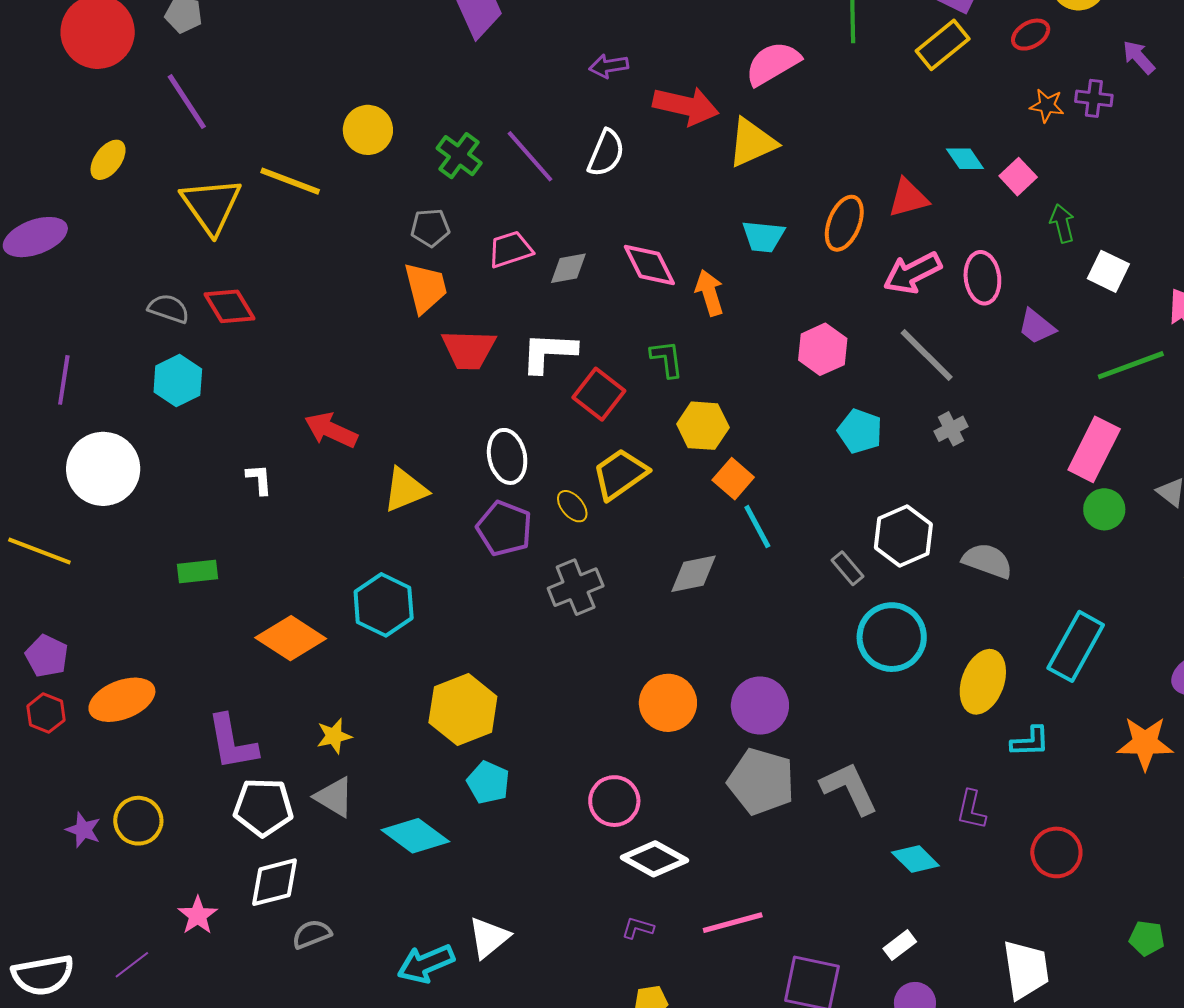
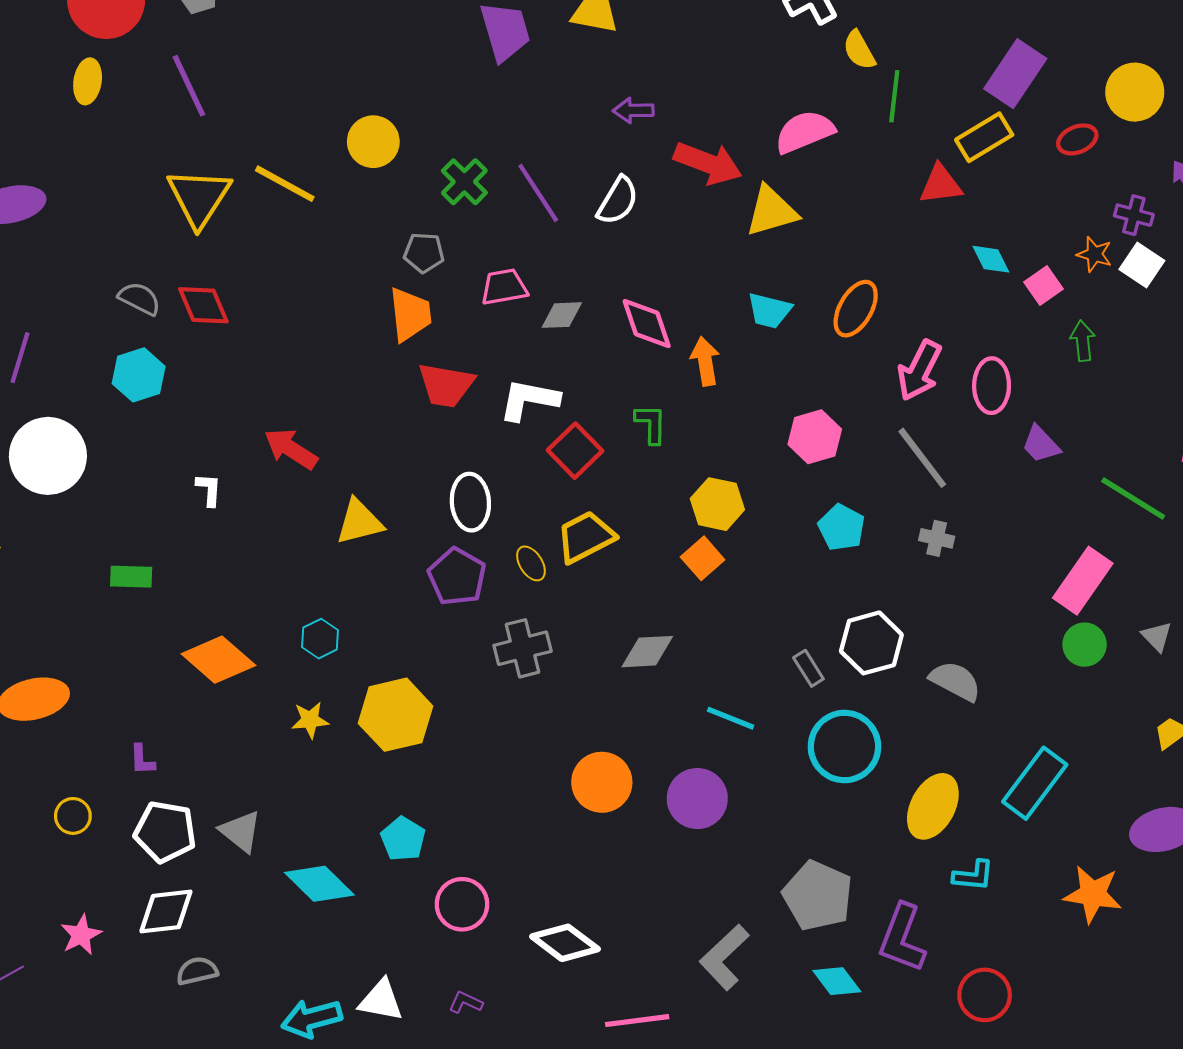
orange star: (1047, 106) -> (1094, 254), moved
yellow ellipse: (108, 160) -> (88, 81), moved, turned -36
red triangle: (908, 198) -> (941, 184), moved
white square: (1108, 271) -> (1142, 265), moved
pink arrow: (912, 273) -> (919, 370), turned -44
green line: (1131, 365) -> (1133, 498), turned 44
yellow hexagon: (703, 426) -> (717, 504), moved
gray cross: (951, 429) -> (937, 538), turned 32
cyan line: (757, 527) -> (731, 718), moved, turned -48
cyan hexagon: (384, 605) -> (320, 639), size x0.6
yellow hexagon: (463, 710) -> (396, 715), moved
yellow star: (334, 736) -> (310, 720), moved
purple L-shape: (232, 742) -> (142, 760), size x0.5
gray pentagon: (761, 782) -> (818, 896), moved
gray L-shape: (849, 788) -> (724, 957), moved, turned -116
pink circle: (614, 801) -> (462, 904), moved
purple L-shape: (971, 810) -> (902, 938), size x1.6
yellow circle: (138, 821) -> (73, 816), moved, size x0.7
purple L-shape: (638, 928) -> (466, 1002), moved
white triangle: (489, 937) -> (381, 1000), turned 42

